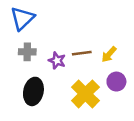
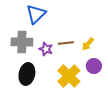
blue triangle: (22, 18) -> (36, 14), moved
gray cross: (27, 52) -> (22, 42), size x1.5

